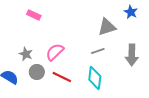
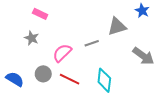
gray line: (98, 51) -> (92, 43), moved
gray star: (26, 54) -> (32, 38), moved
gray arrow: (132, 55) -> (143, 56), turned -55

